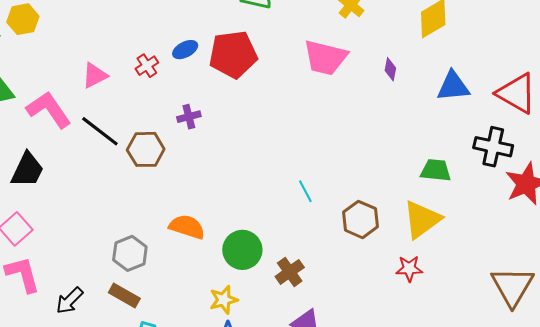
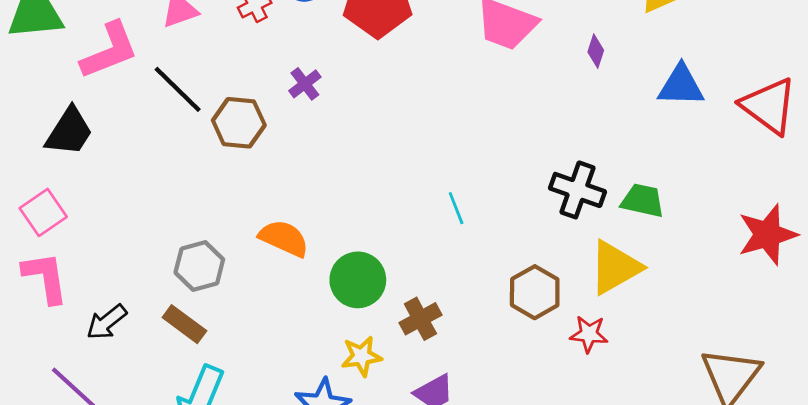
pink L-shape: (49, 110) -> (109, 51), turned 96
purple cross: (189, 117) -> (305, 84), turned -30
black cross: (493, 147) -> (577, 190), moved
brown hexagon: (360, 219) -> (535, 292), moved
yellow star: (224, 300) -> (361, 356), moved

